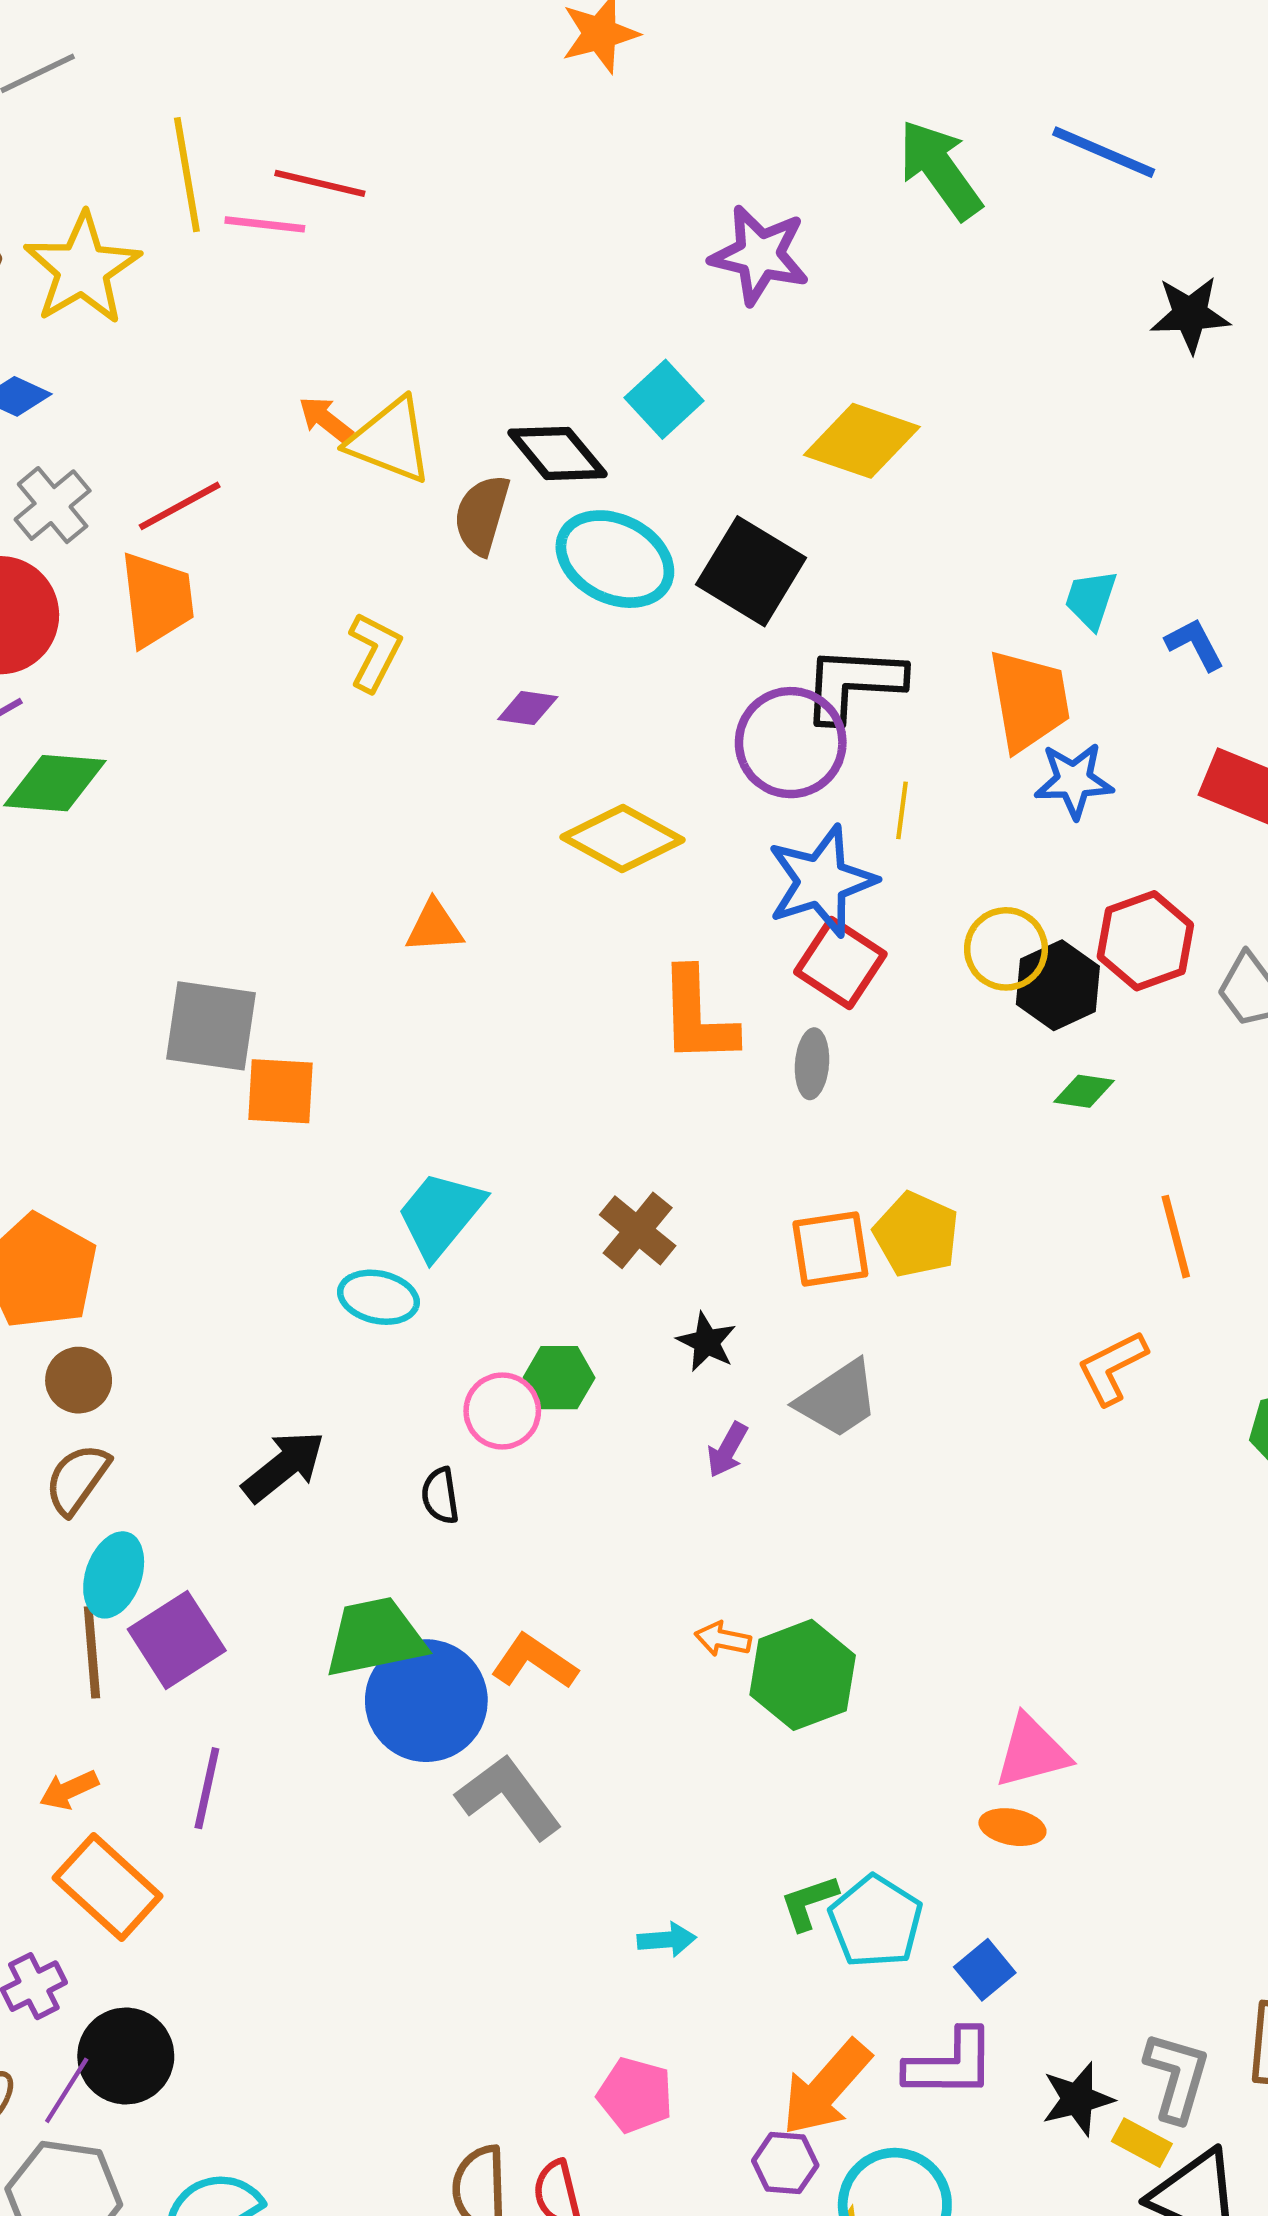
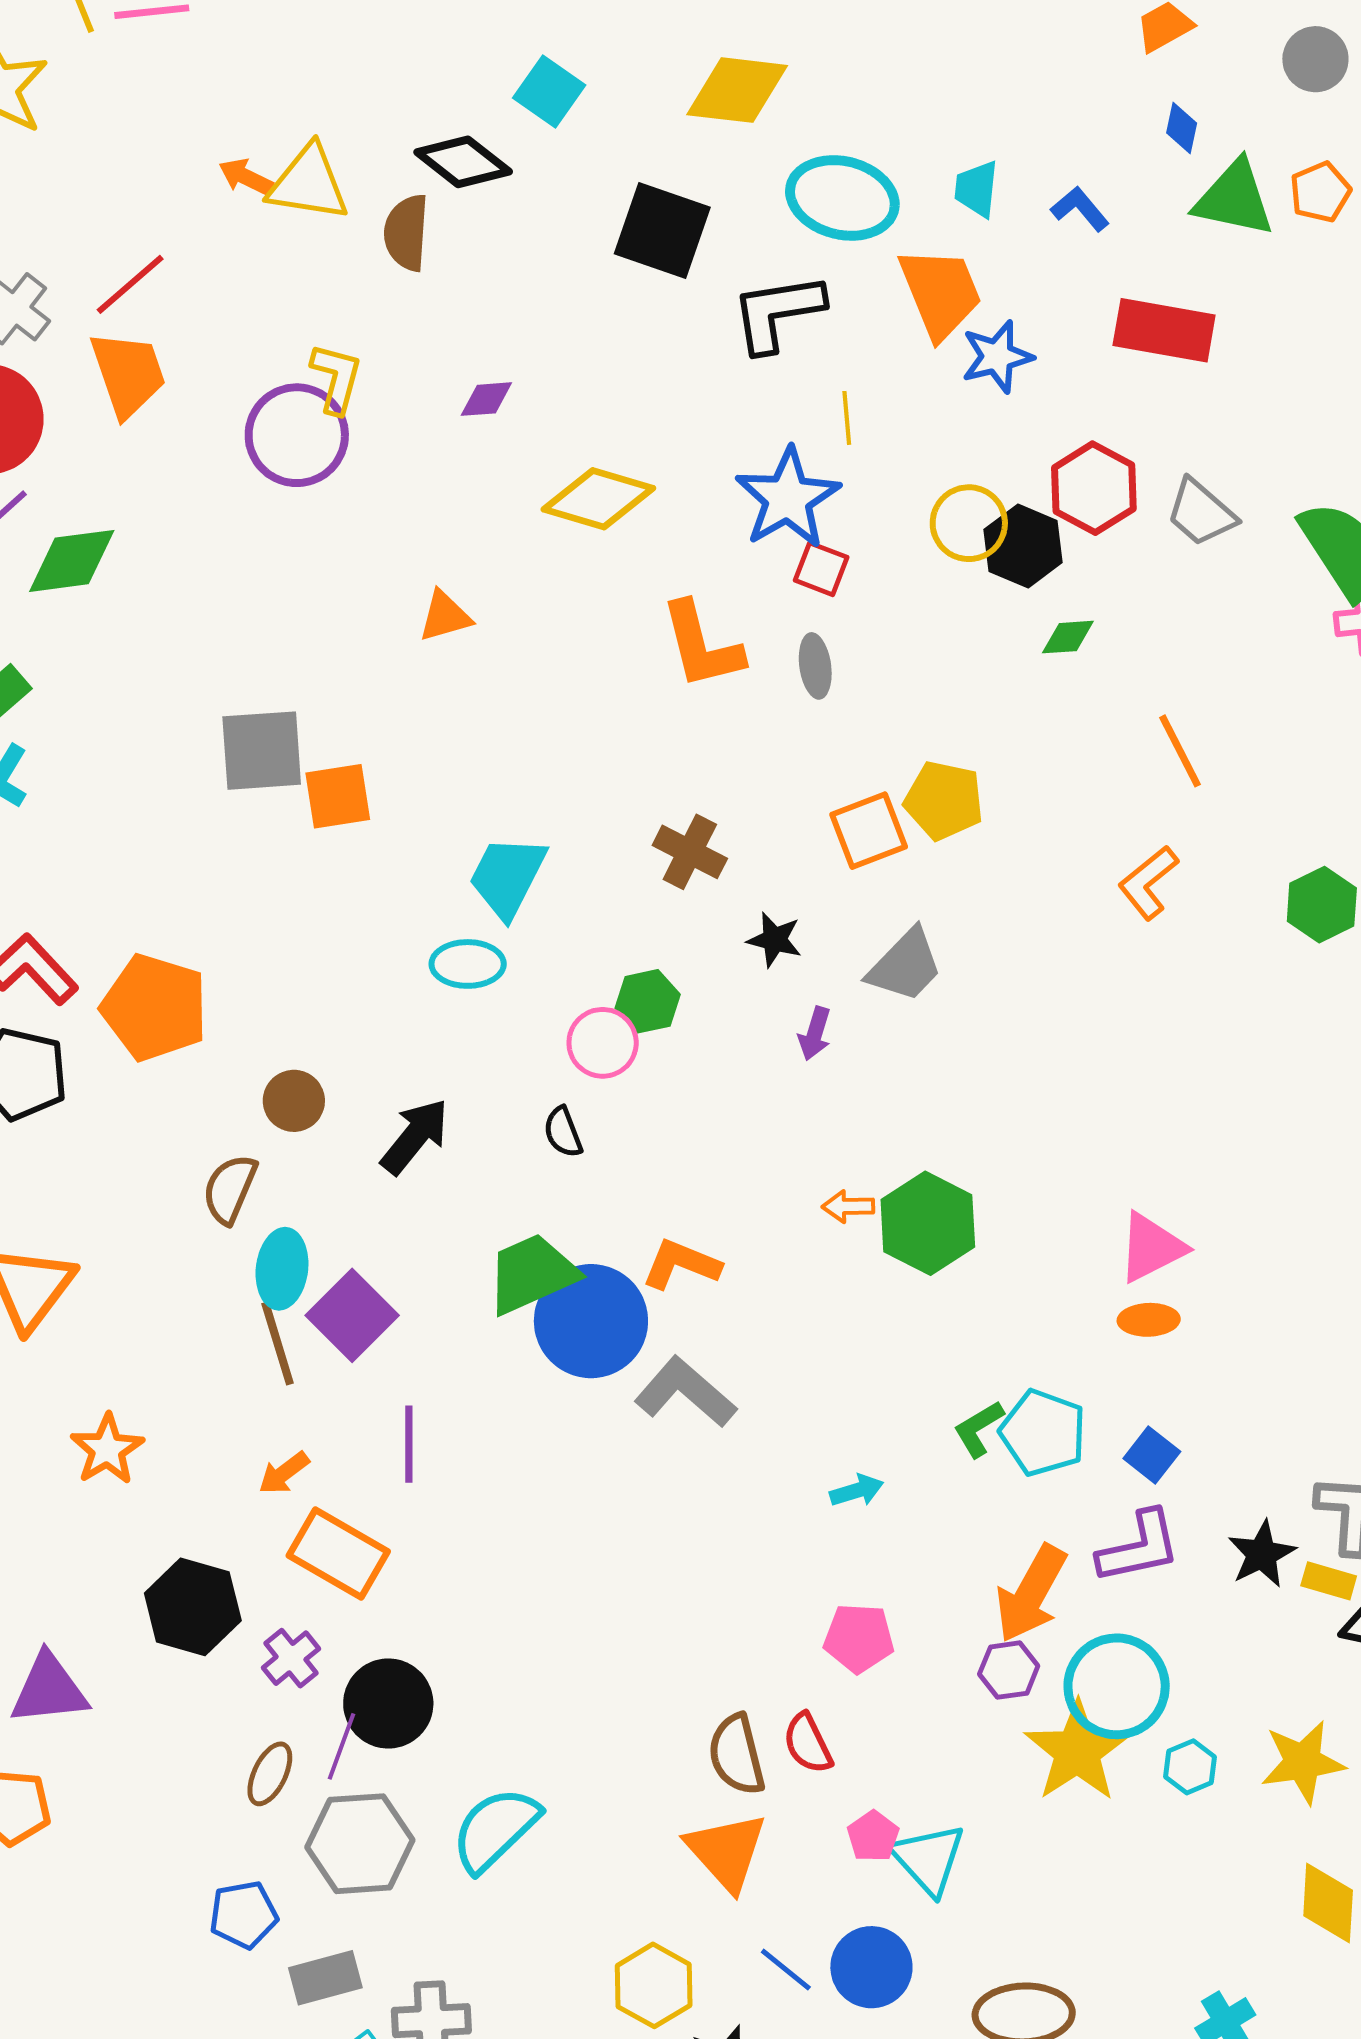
cyan ellipse: (615, 559) -> (842, 198), moved
purple circle: (791, 743) -> (297, 435), moved
red square: (840, 963) -> (821, 569), size x0.7
brown circle: (79, 1380) -> (294, 1101), moved

